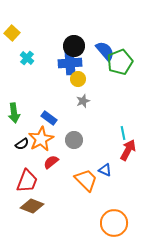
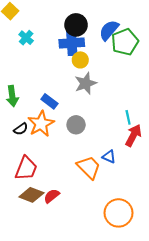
blue semicircle: (105, 51) -> (109, 30), turned -100
gray star: (83, 101) -> (86, 83), size x1.5
red semicircle: (51, 162) -> (52, 196), moved

